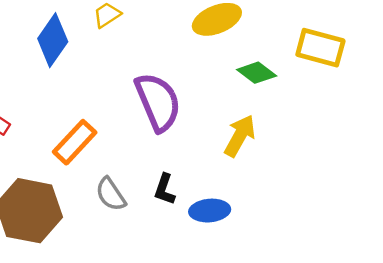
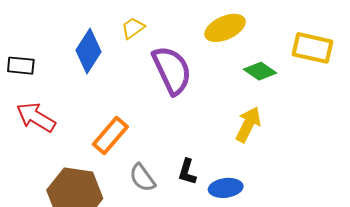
purple semicircle: (158, 102) -> (172, 70), moved

